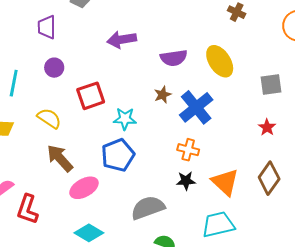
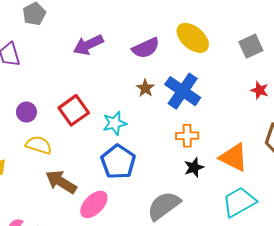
purple circle: (54, 68) -> (26, 112), moved

